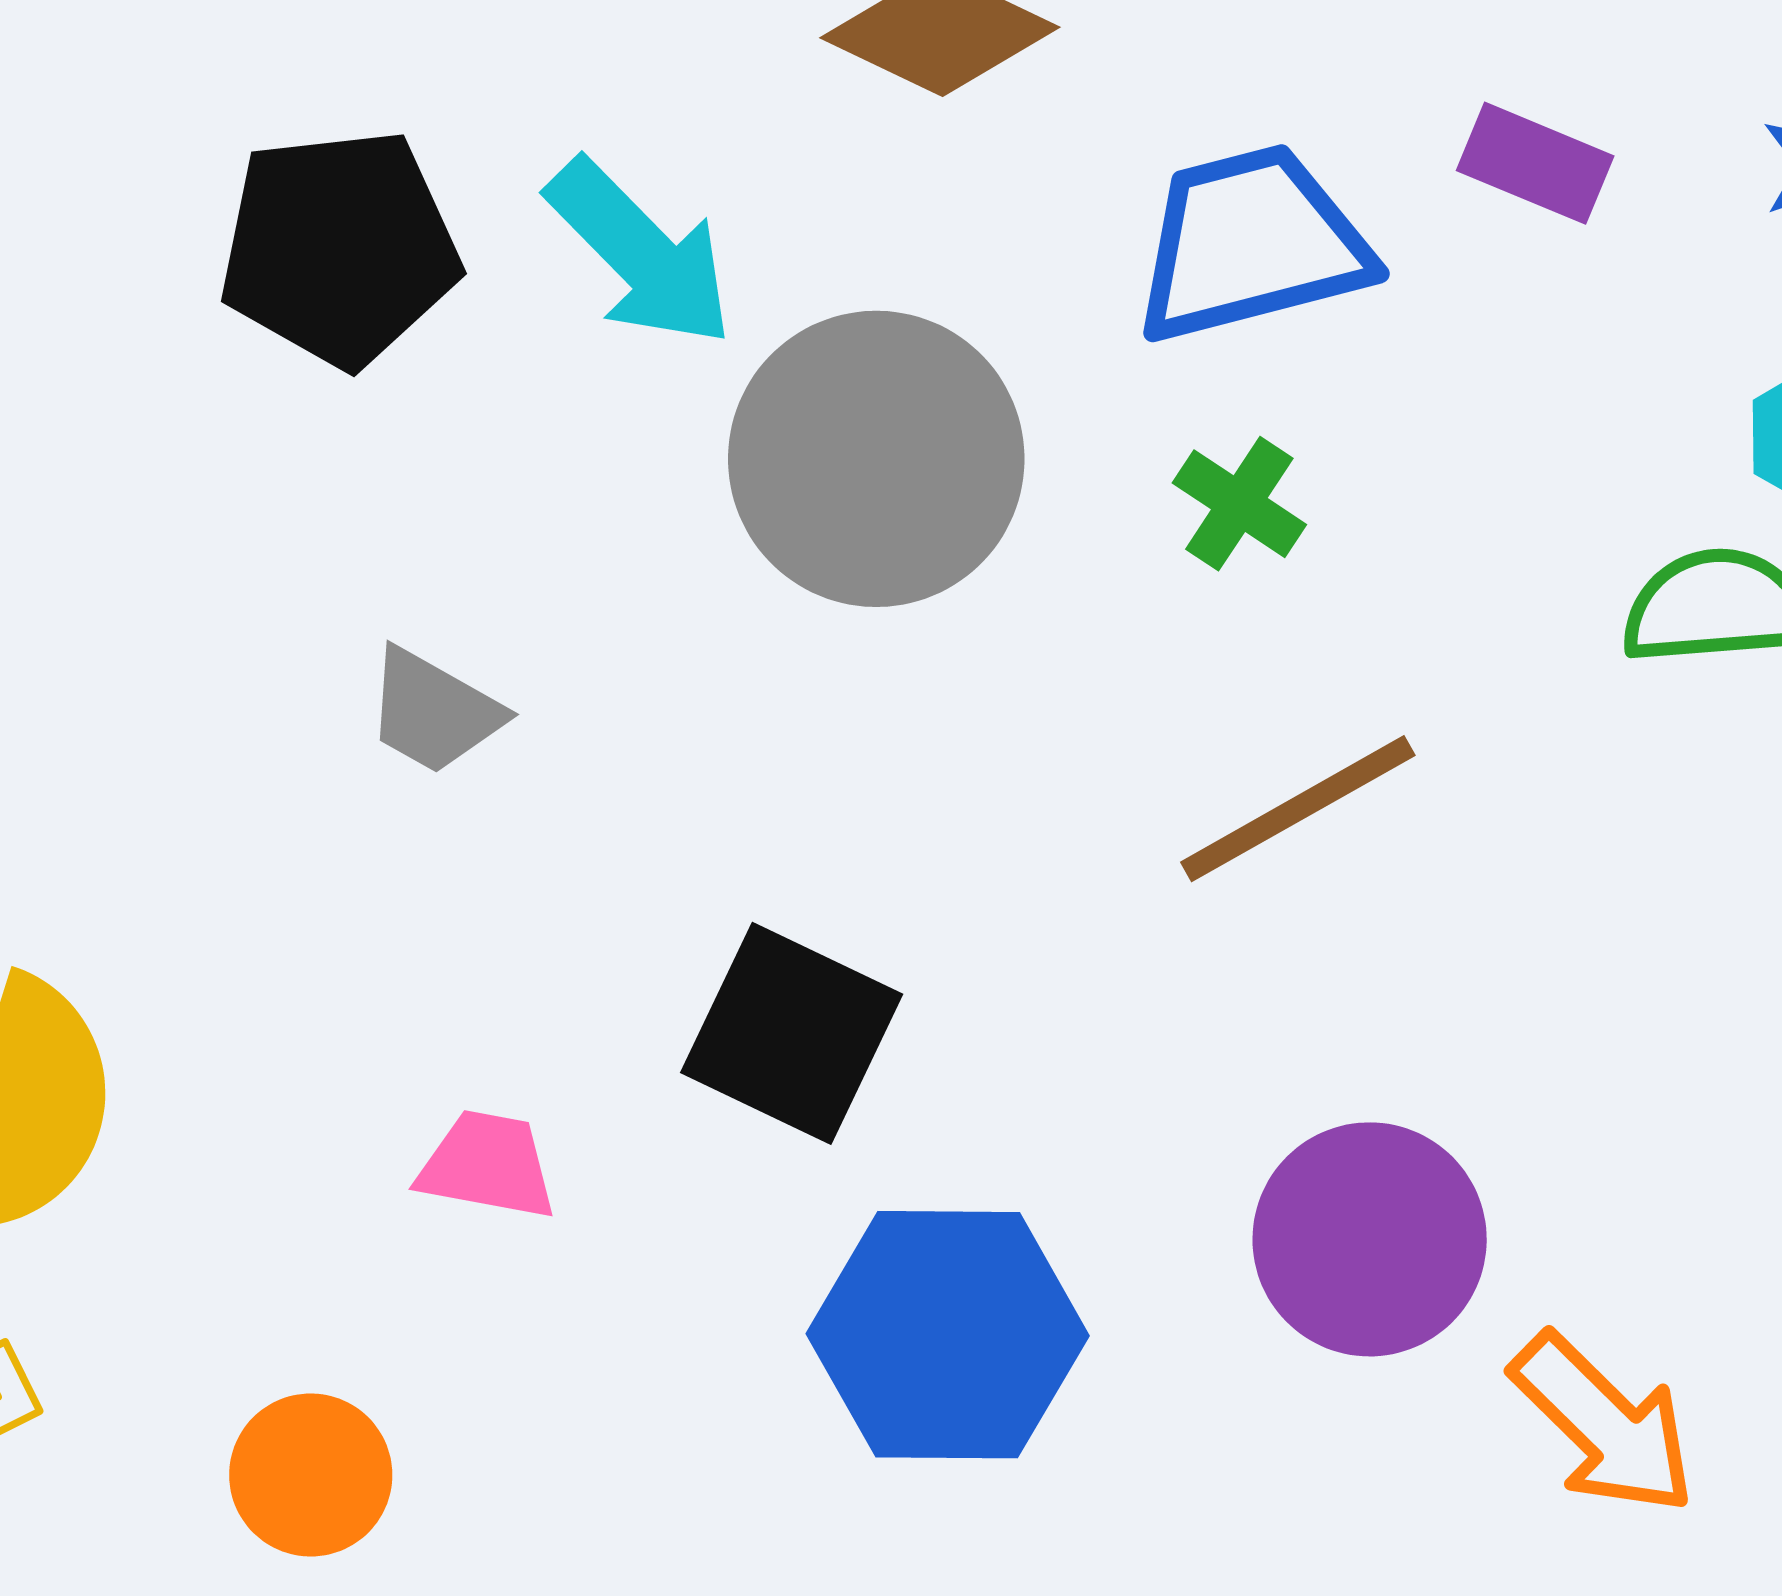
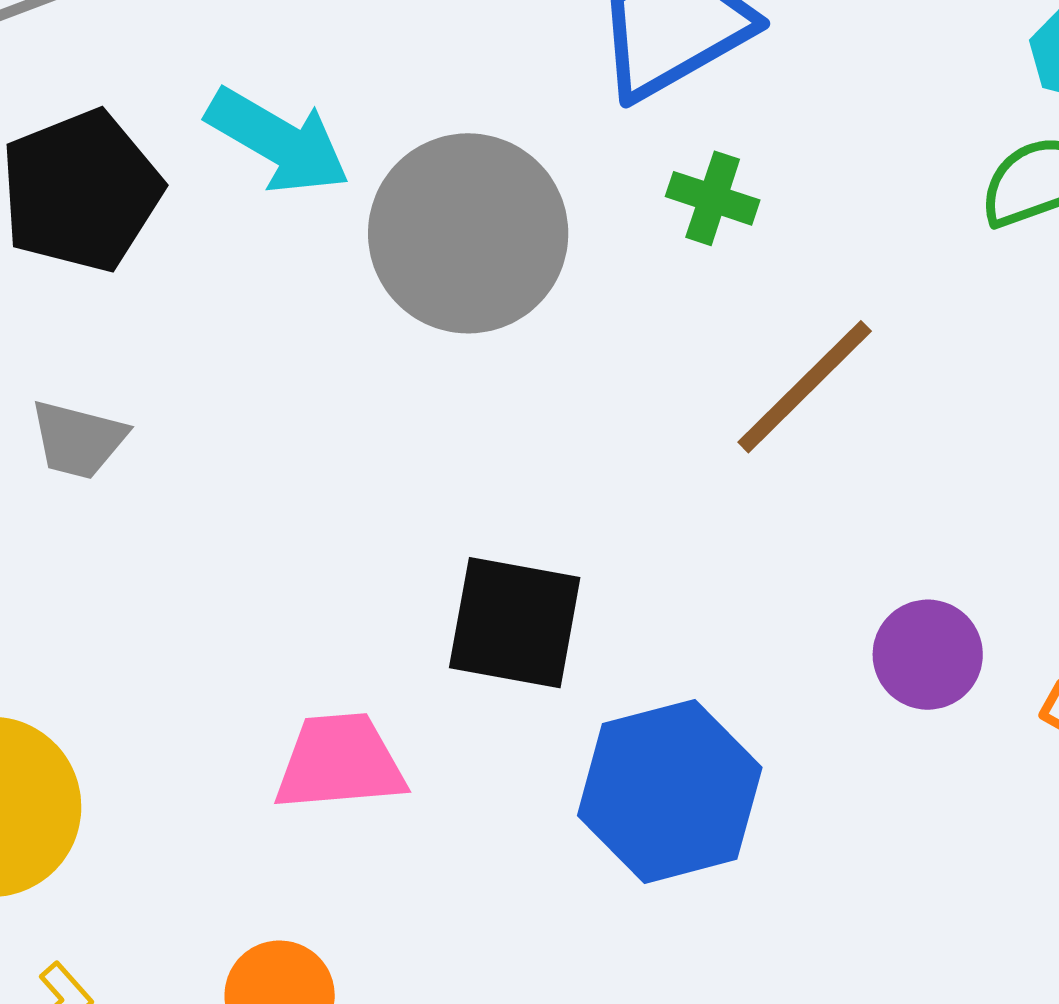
gray trapezoid: (434, 711) -> (78, 439), moved
pink trapezoid: (487, 1165) -> (340, 762), size x1.4
purple circle: (1370, 1239) -> (928, 655), size x0.7

